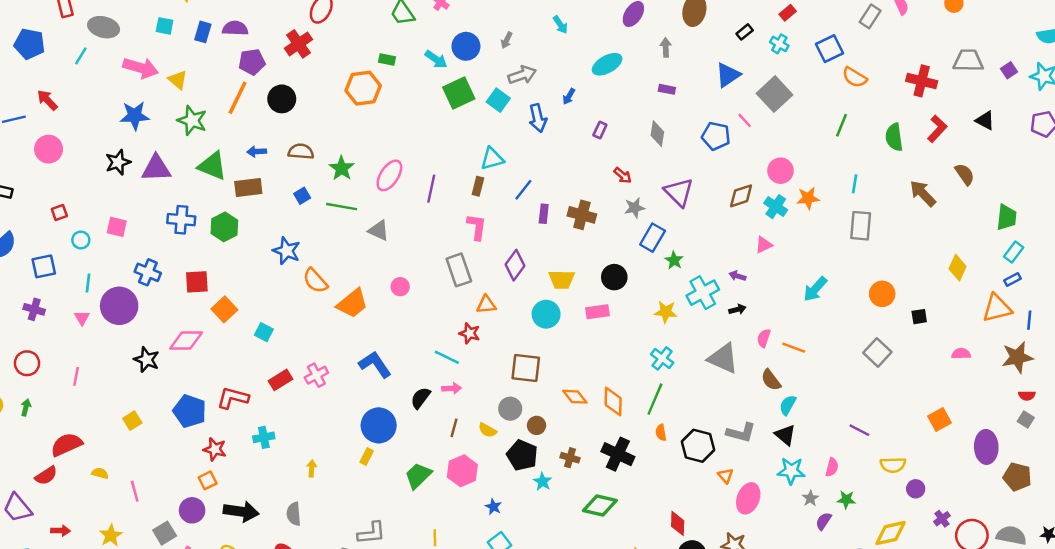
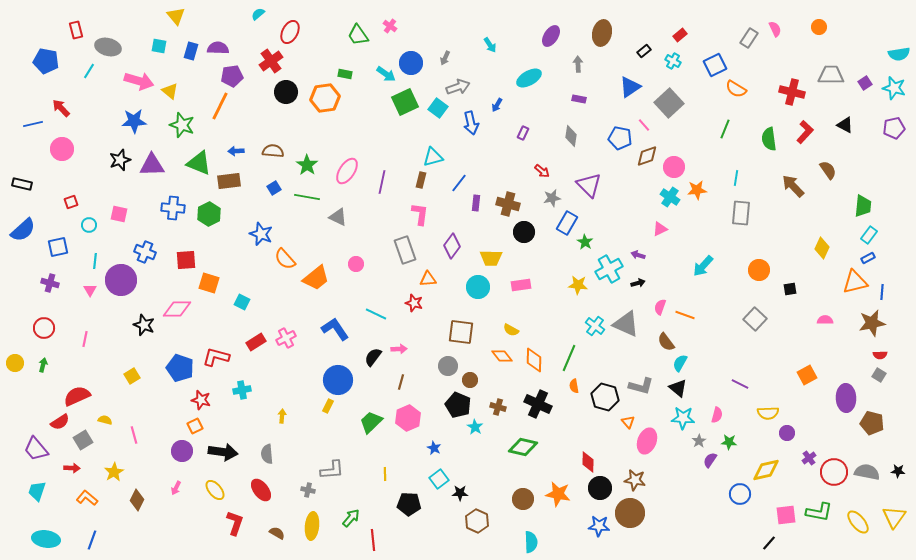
black circle: (282, 99) -> (286, 92), moved
brown diamond: (741, 196) -> (647, 156), moved
black circle: (614, 277) -> (524, 232), moved
orange square: (224, 309) -> (209, 283), turned -30
cyan line: (447, 357) -> (376, 314), moved
cyan cross: (662, 358) -> (595, 326), moved
yellow semicircle: (487, 430) -> (511, 330), moved
gray square: (165, 533) -> (83, 440), moved

